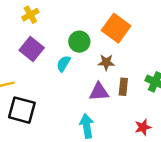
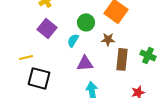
brown rectangle: (123, 87) -> (122, 59), size x1.5
purple triangle: (99, 92) -> (85, 63), moved

